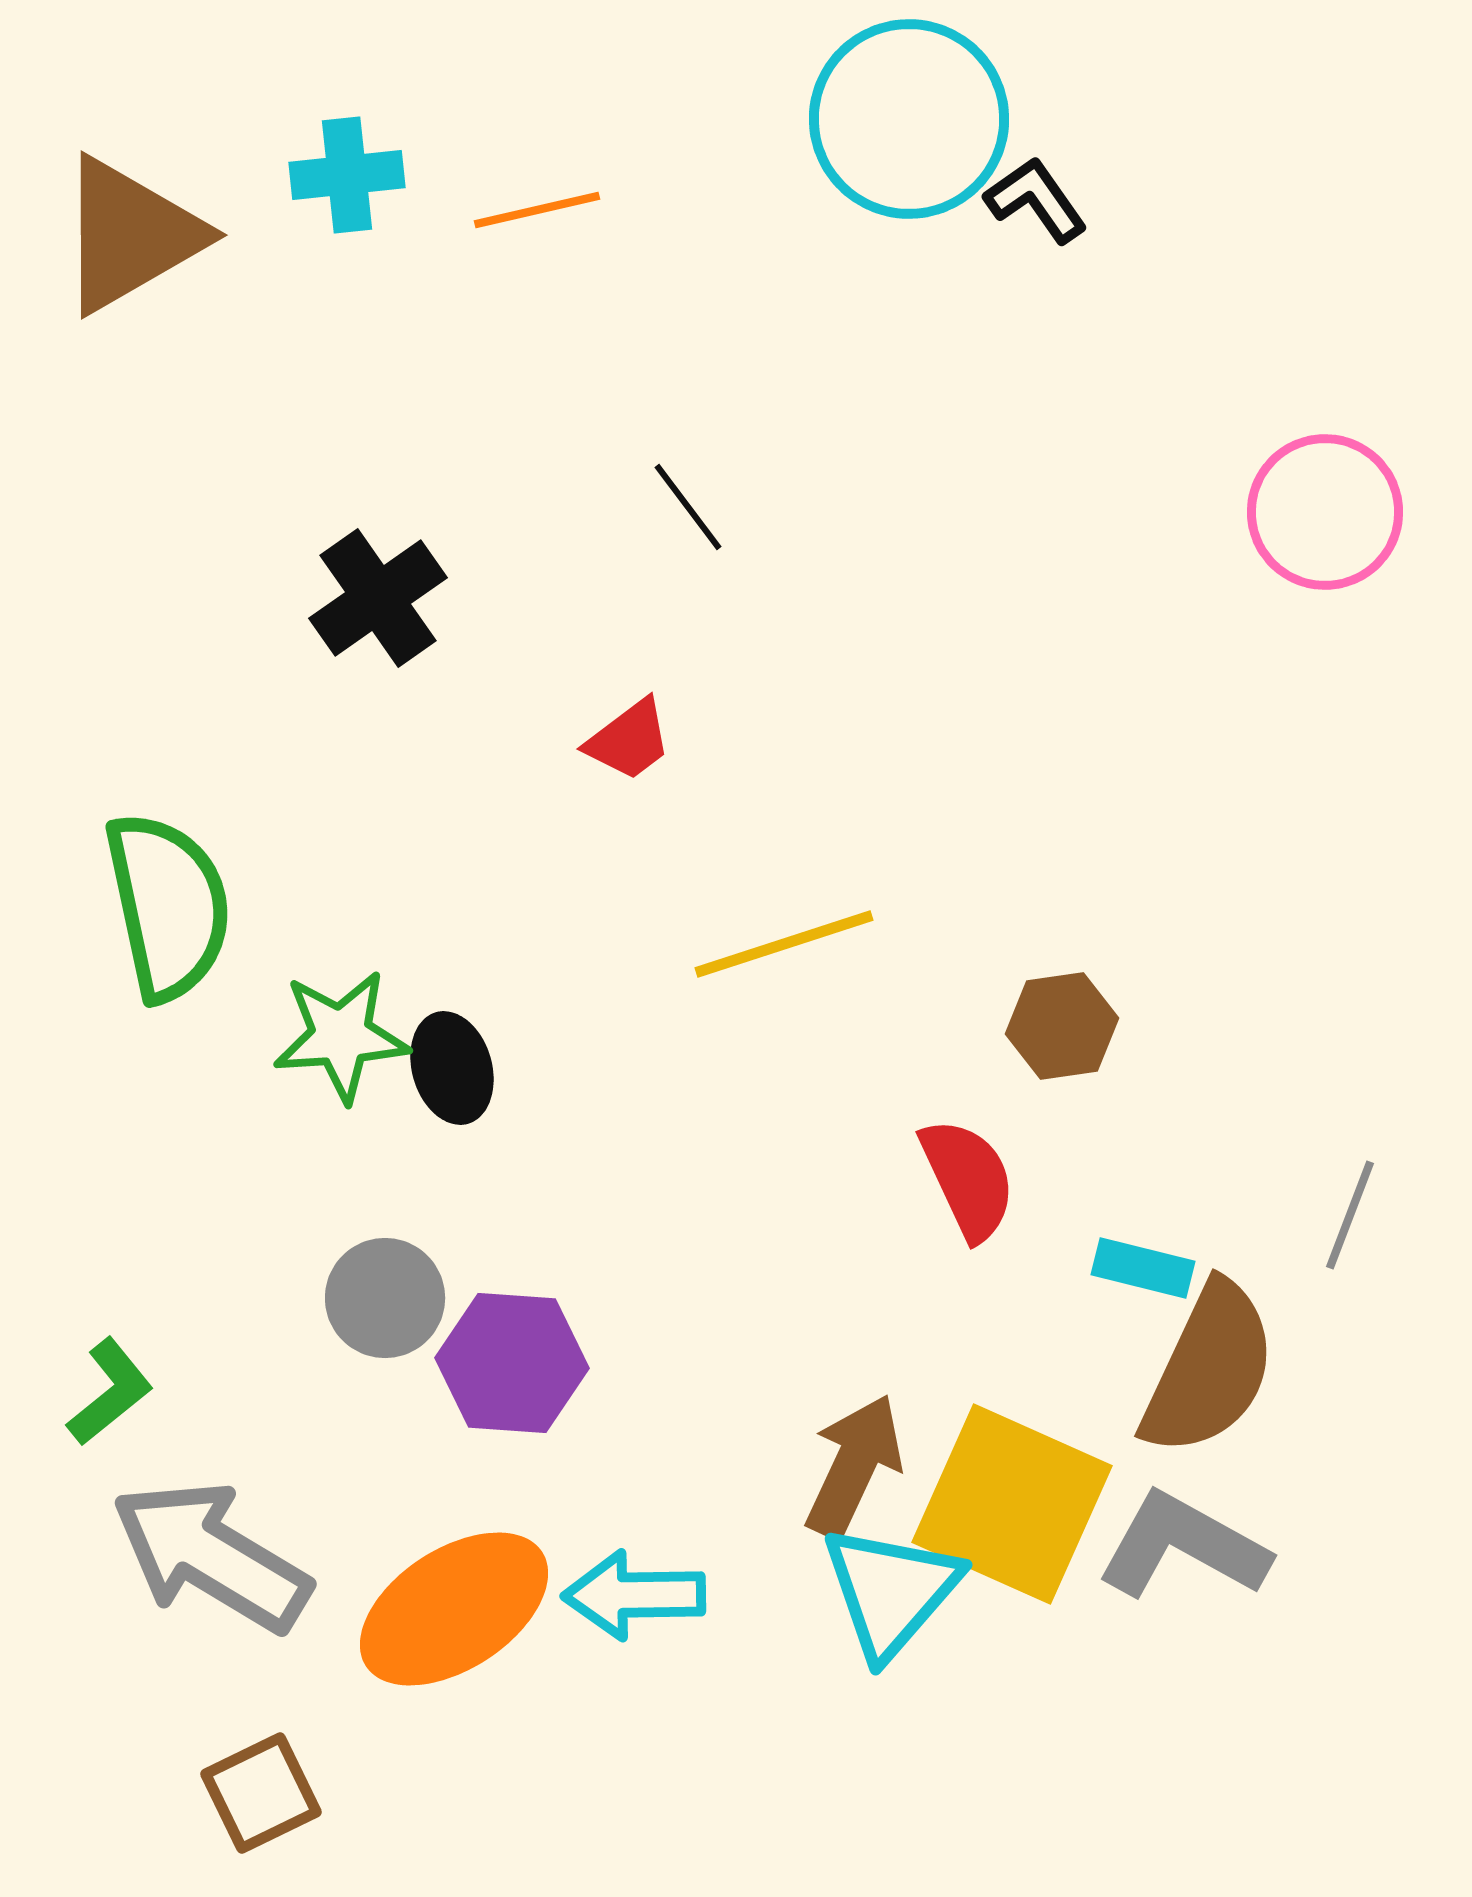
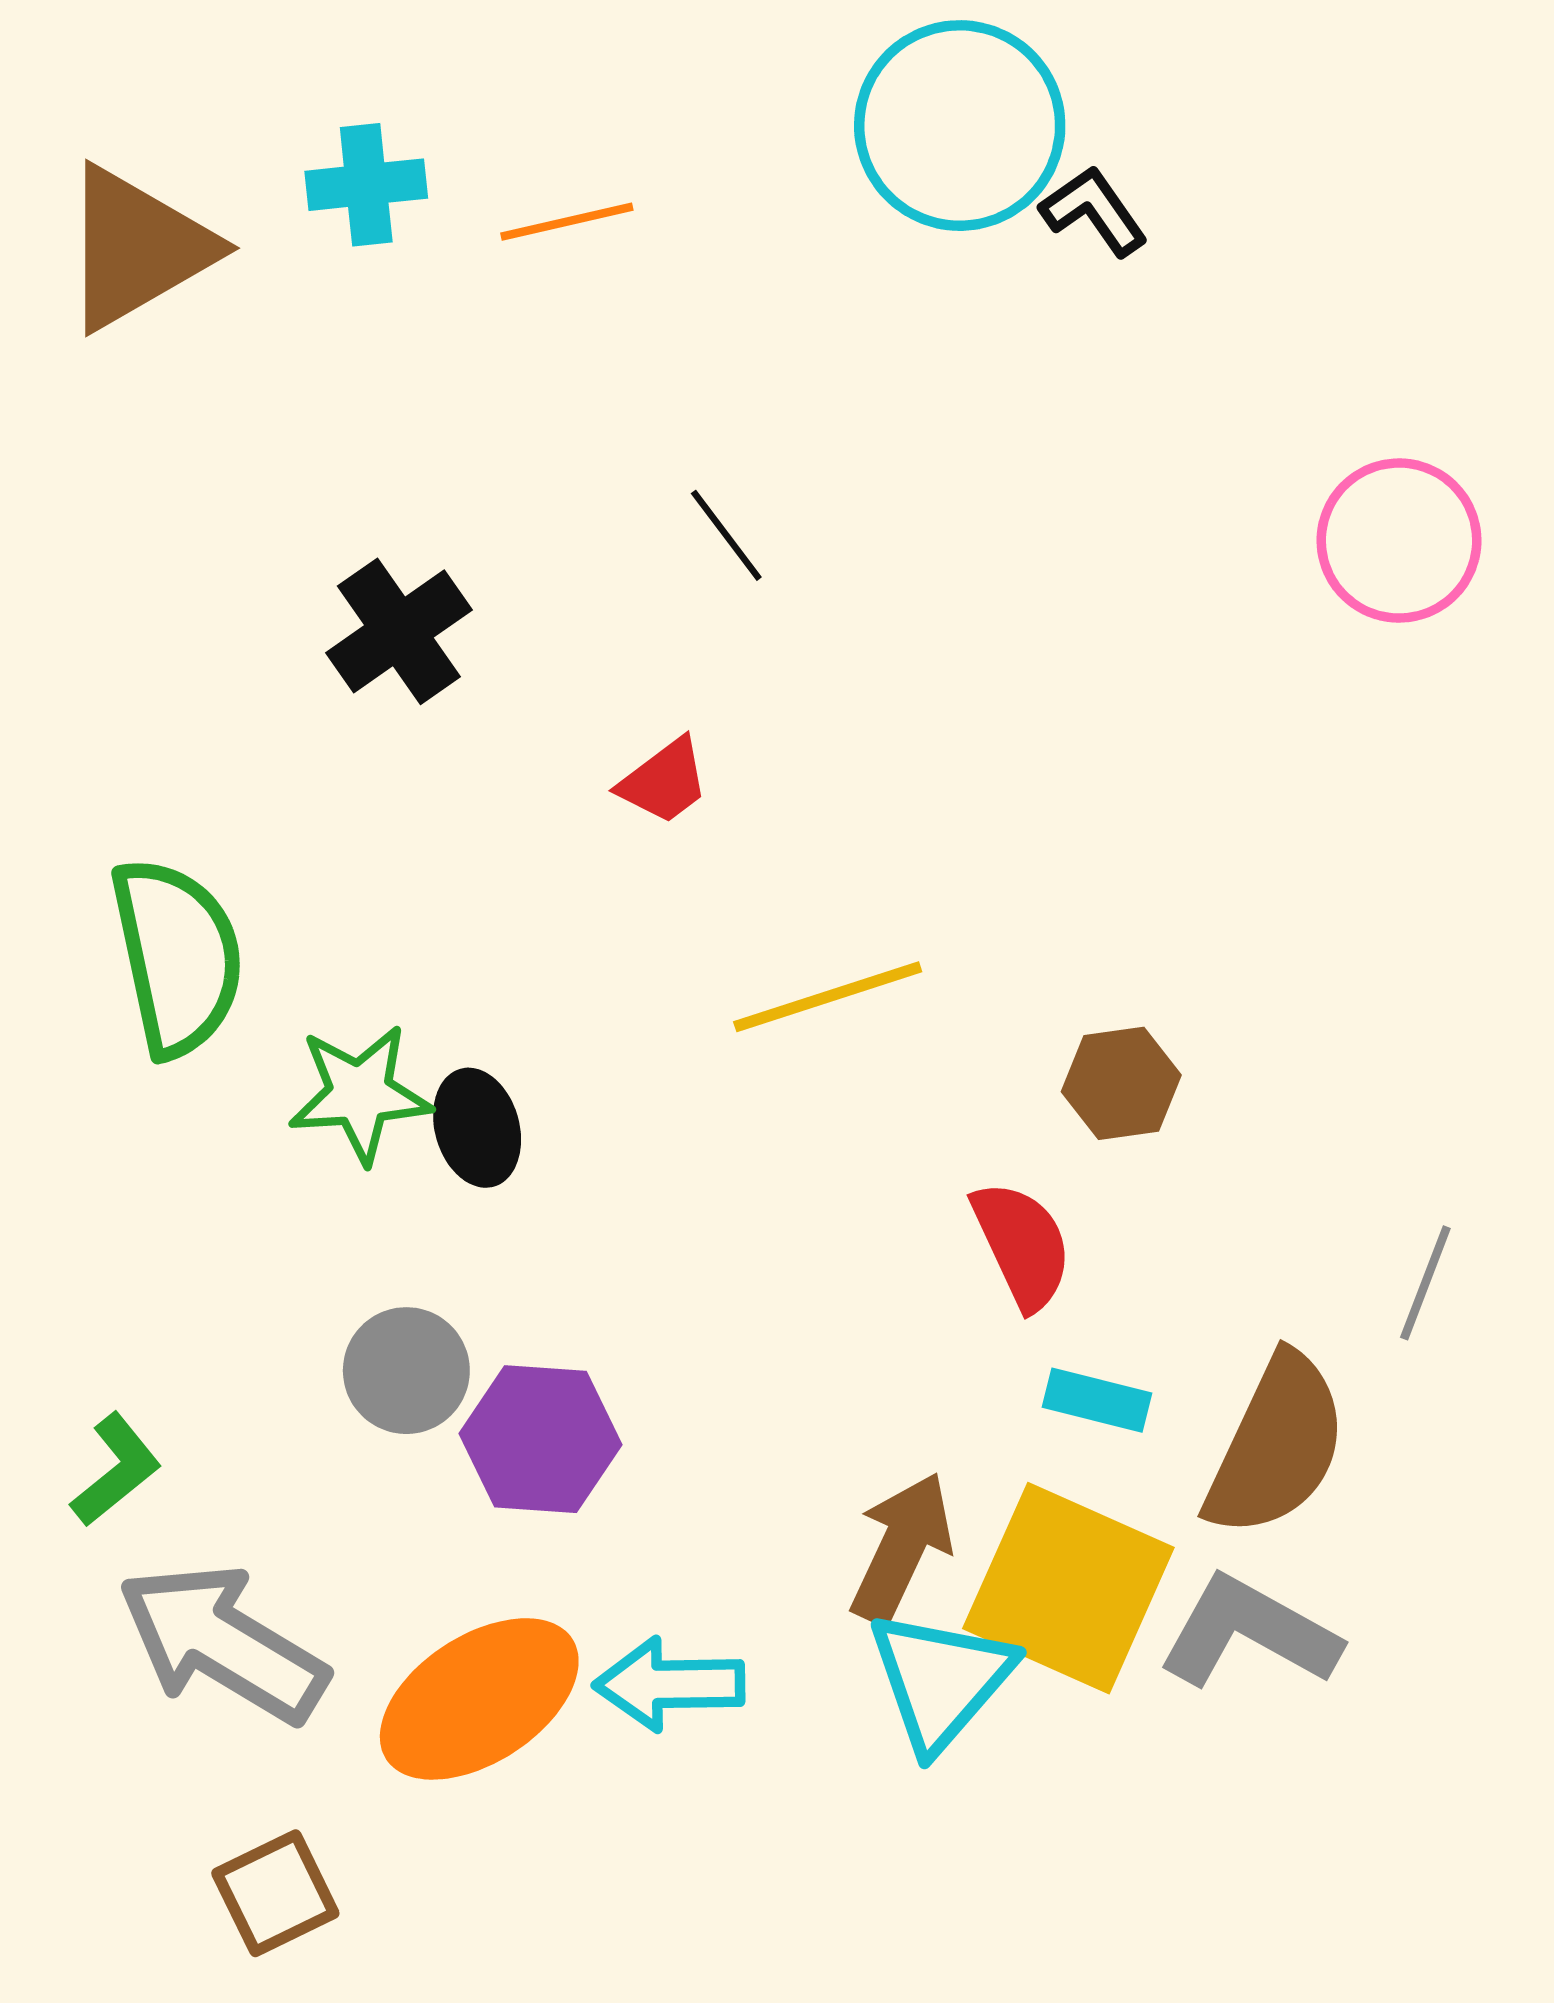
cyan rectangle: (1143, 1268) -> (1097, 1400), moved

